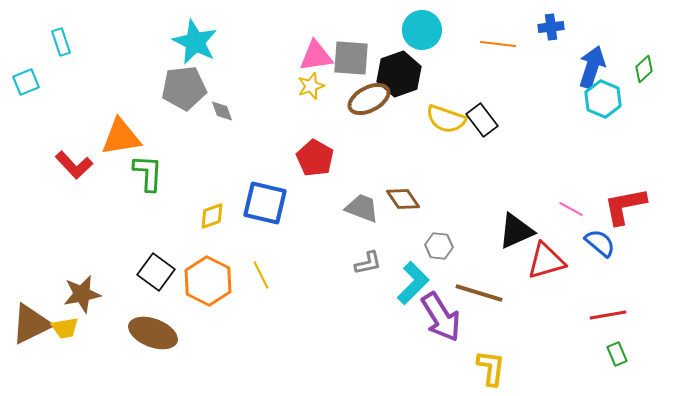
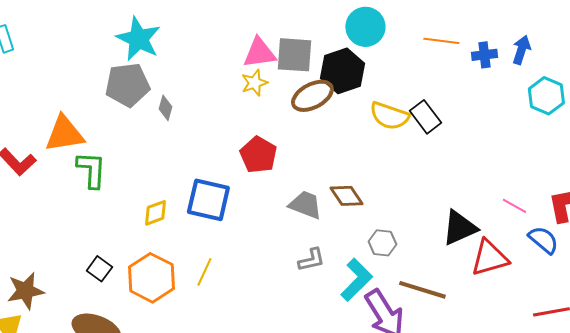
blue cross: (551, 27) -> (484, 55), moved
blue arrow: (592, 67) -> (521, 50), moved, size x0.7
gray diamond: (222, 111) -> (165, 108), turned 35
black square: (156, 272) -> (99, 269), size x0.7
yellow line: (261, 275) -> (204, 272), turned 52

